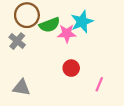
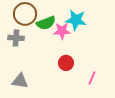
cyan star: (82, 22) -> (76, 20), turned 30
gray cross: (17, 41) -> (16, 38), turned -35

